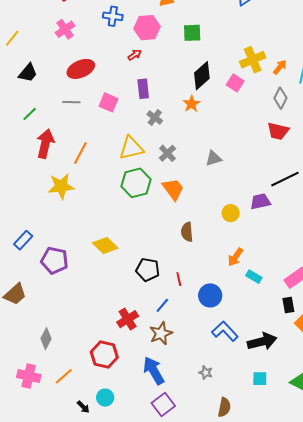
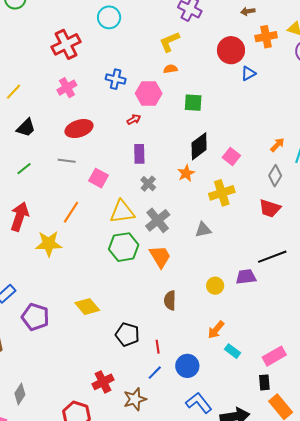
yellow cross: (253, 60) -> (222, 193), moved
pink square: (108, 102) -> (99, 178), moved
red arrow: (45, 144) -> (20, 216), moved
gray cross: (167, 153) -> (158, 220), size x1.4
blue line: (162, 305) -> (155, 373), moved

